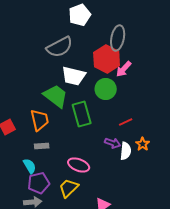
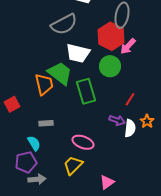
orange trapezoid: (40, 120) -> (44, 84), moved
red line: (126, 122) -> (130, 99), turned -32
purple pentagon: (39, 183) -> (26, 162), moved

